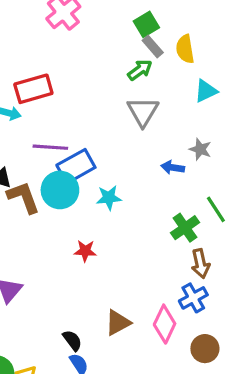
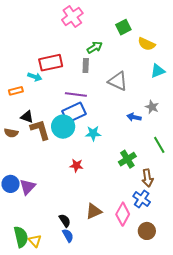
gray rectangle: (153, 46) -> (86, 65), moved, turned 40
yellow semicircle: (185, 49) -> (147, 44), turned -60
green arrow: (140, 70) -> (95, 47), moved
gray triangle: (143, 112) -> (118, 81), turned -40
purple line: (50, 147) -> (76, 94), moved
green cross: (185, 228) -> (127, 159), moved
blue cross: (193, 298) -> (142, 199), turned -30

